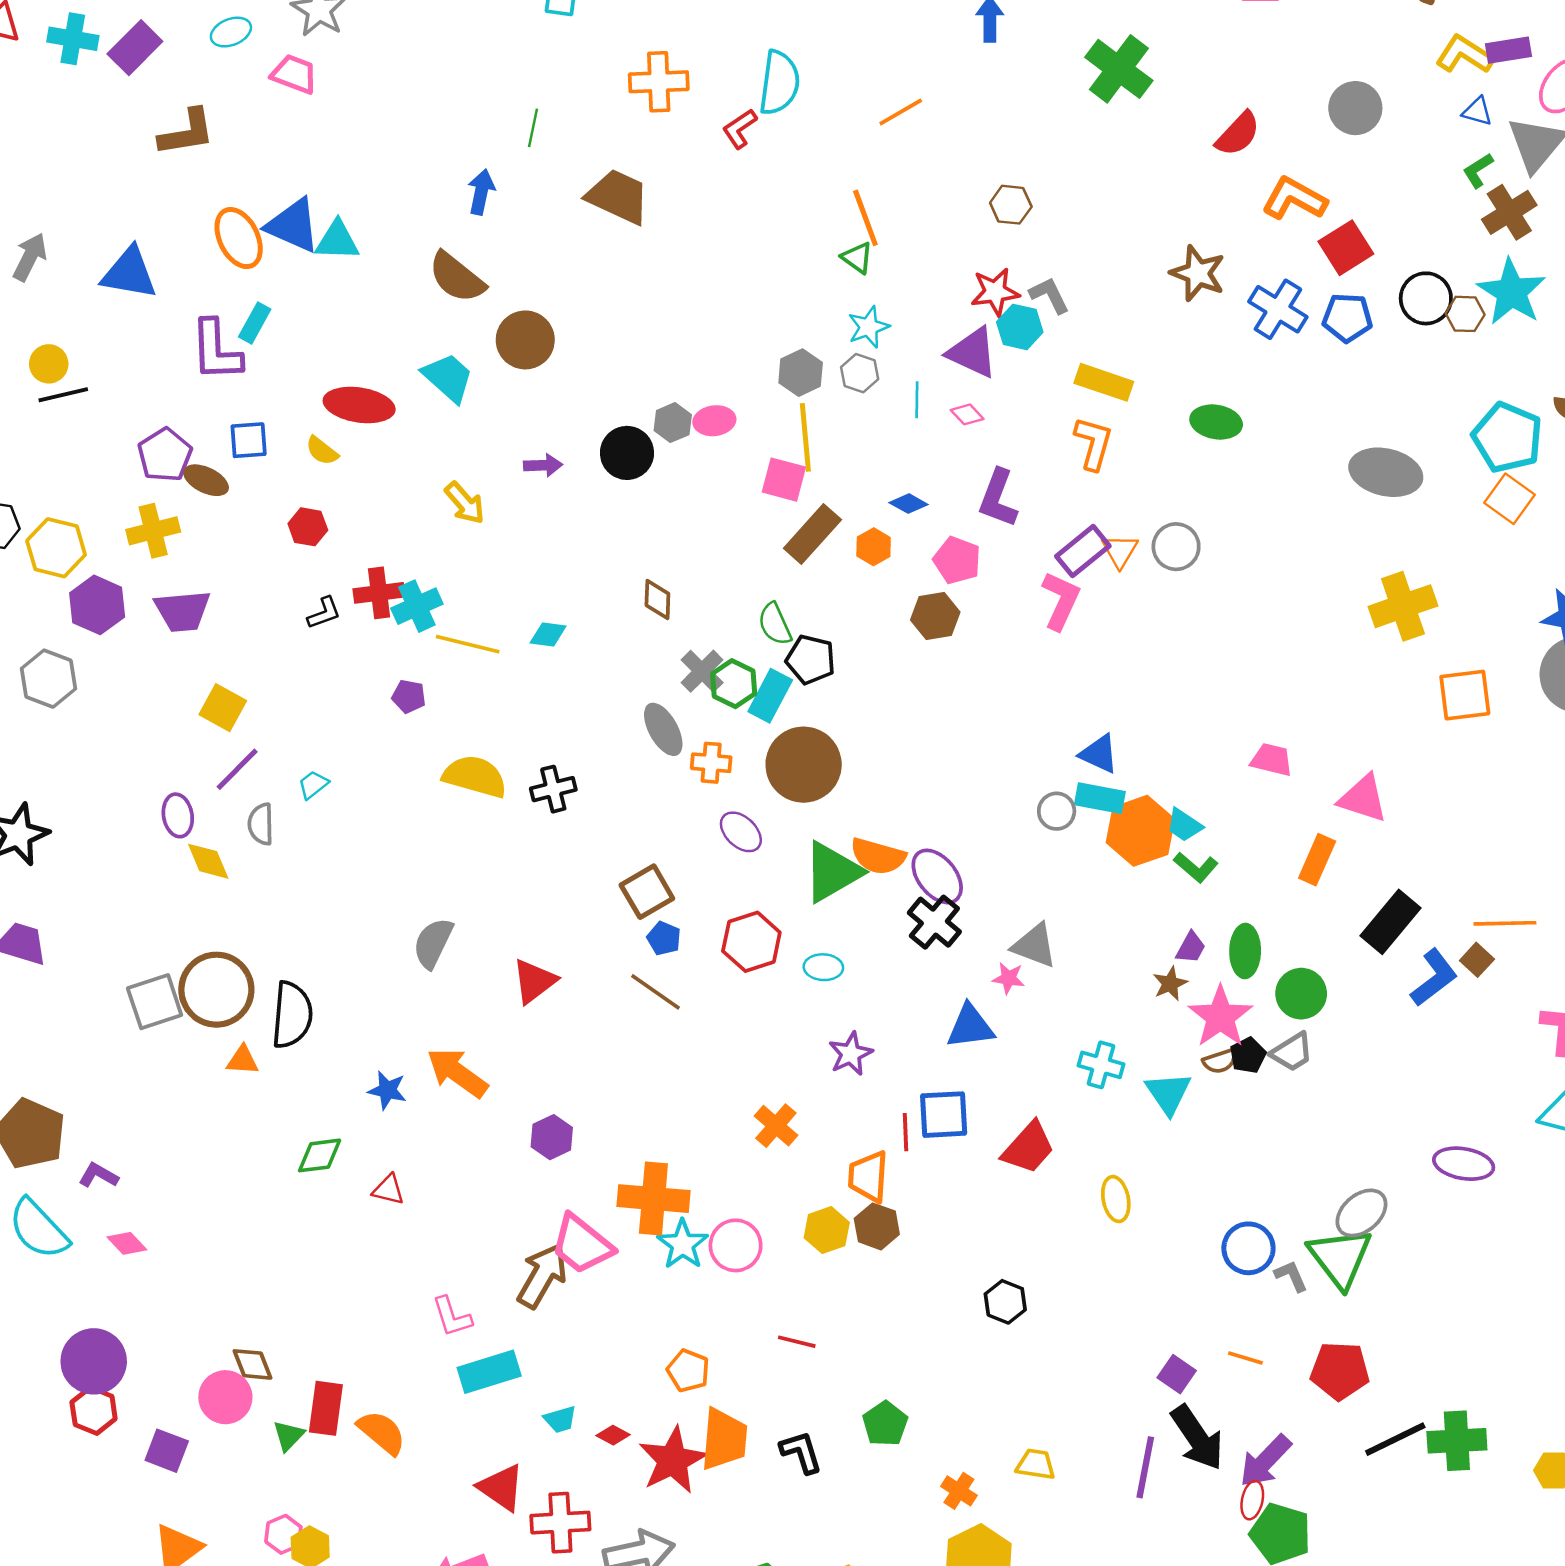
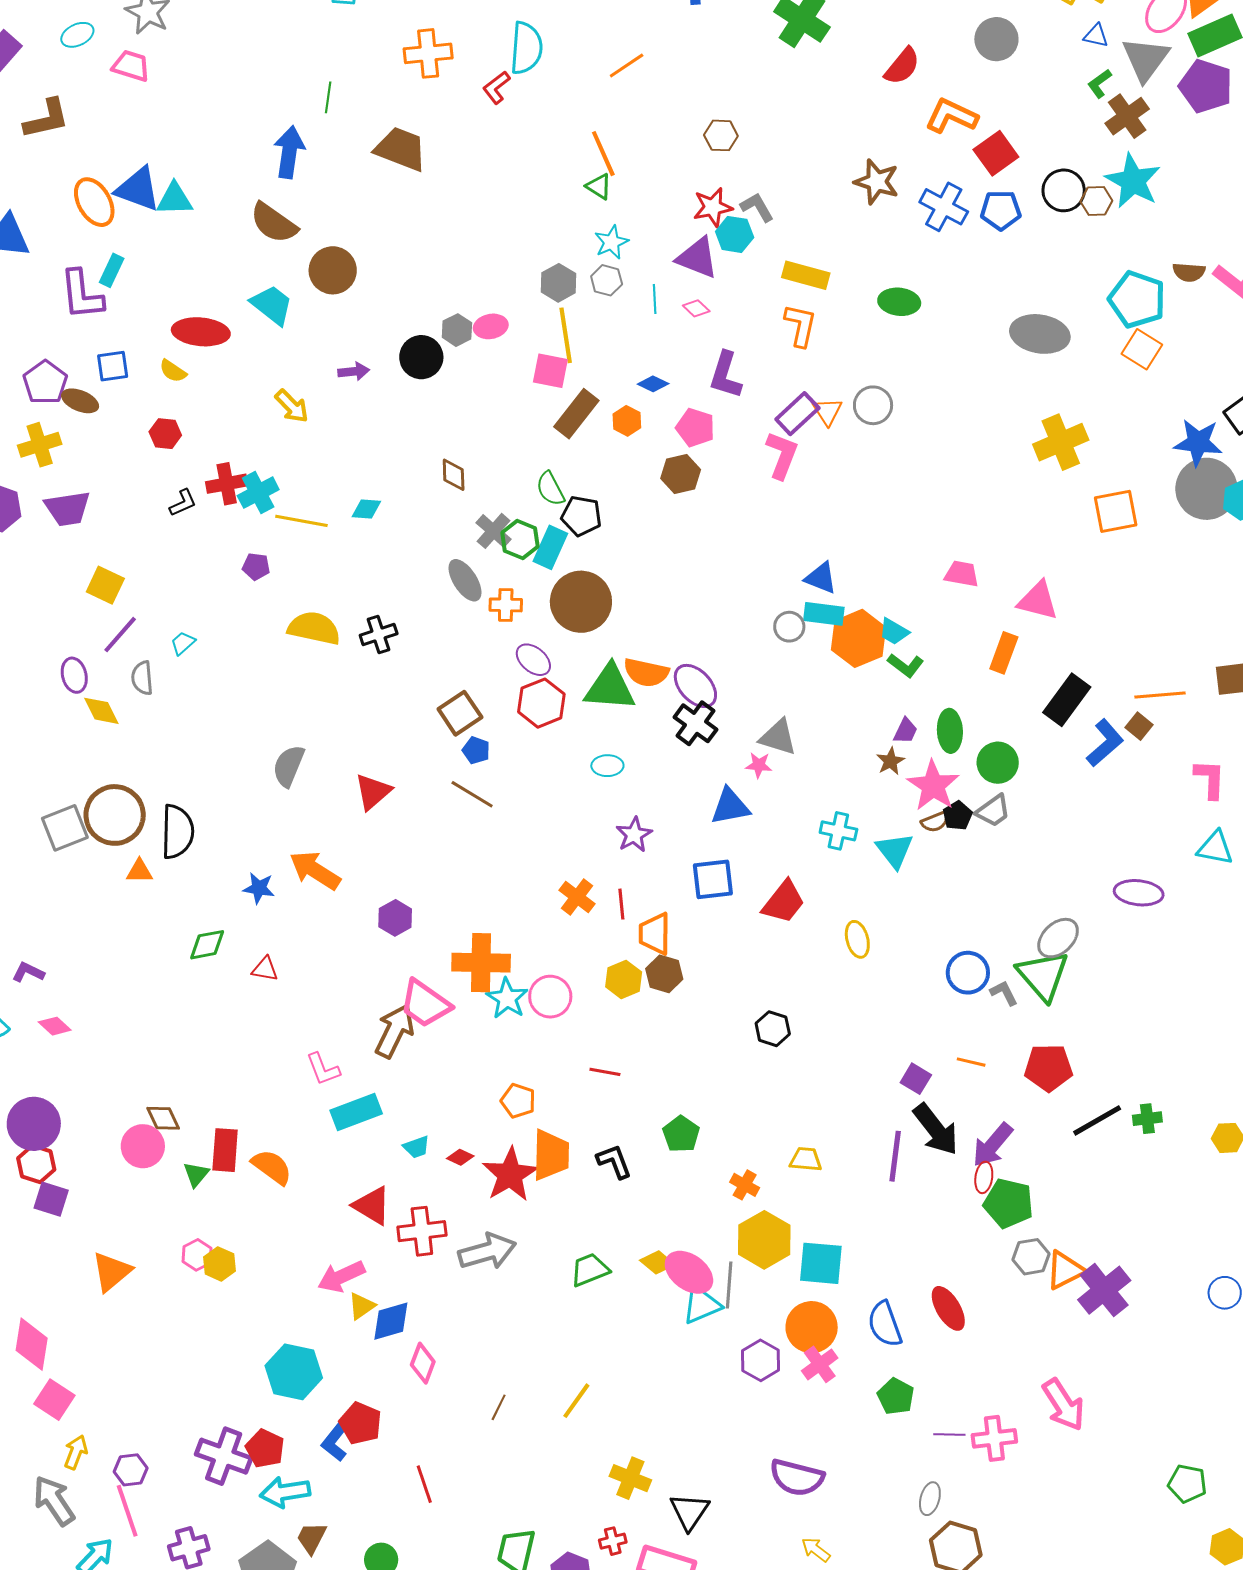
blue arrow: (481, 192) -> (289, 152), size x1.4
green triangle: (832, 872) -> (610, 688), turned 38
red hexagon: (751, 942) -> (541, 703), moved
red line: (906, 1132) -> (621, 904), moved
green cross: (1457, 1441) -> (1147, 1119), size x0.6
purple square: (167, 1451) -> (51, 1199), moved

